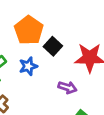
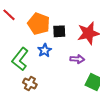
black square: (53, 46) -> (59, 31), turned -32

